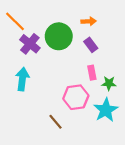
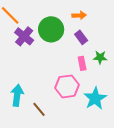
cyan arrow: (22, 79) -> (17, 95), moved
green star: (109, 83) -> (100, 57), moved
brown line: (56, 122) -> (39, 109), moved

